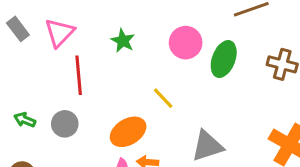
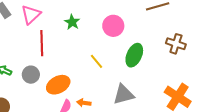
green ellipse: (224, 59) -> (134, 55), moved
orange ellipse: (128, 132) -> (58, 85), moved

